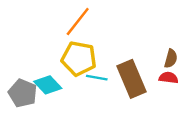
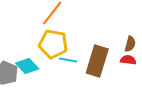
brown rectangle: (131, 79) -> (97, 61), turned 40

